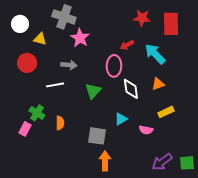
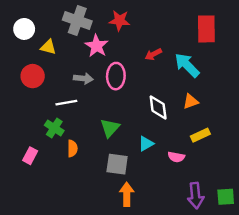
red star: (142, 18) -> (119, 21), moved
pink ellipse: (114, 66) -> (116, 76), moved
green triangle: (93, 91) -> (110, 128), moved
green cross: (37, 113) -> (54, 128), moved
purple arrow: (162, 162) -> (196, 196), turned -60

